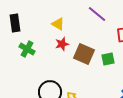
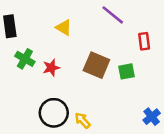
red star: (62, 44) -> (51, 68), moved

